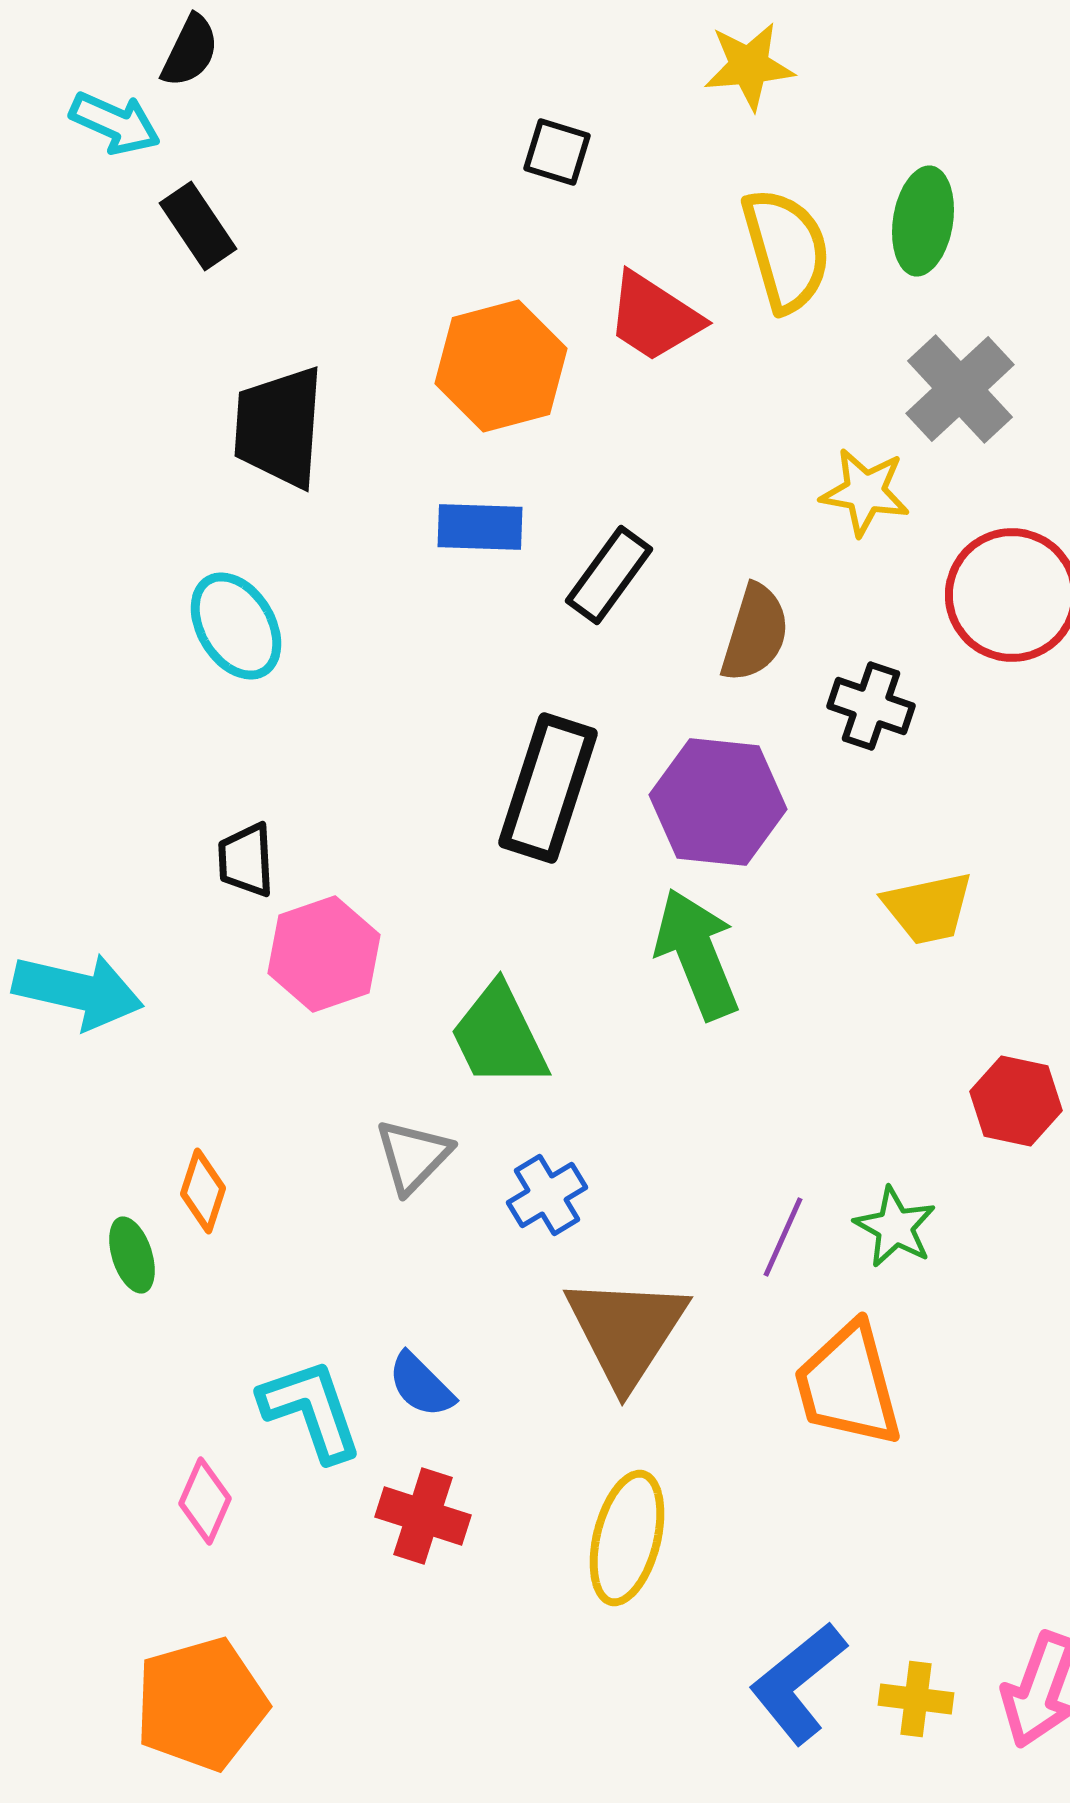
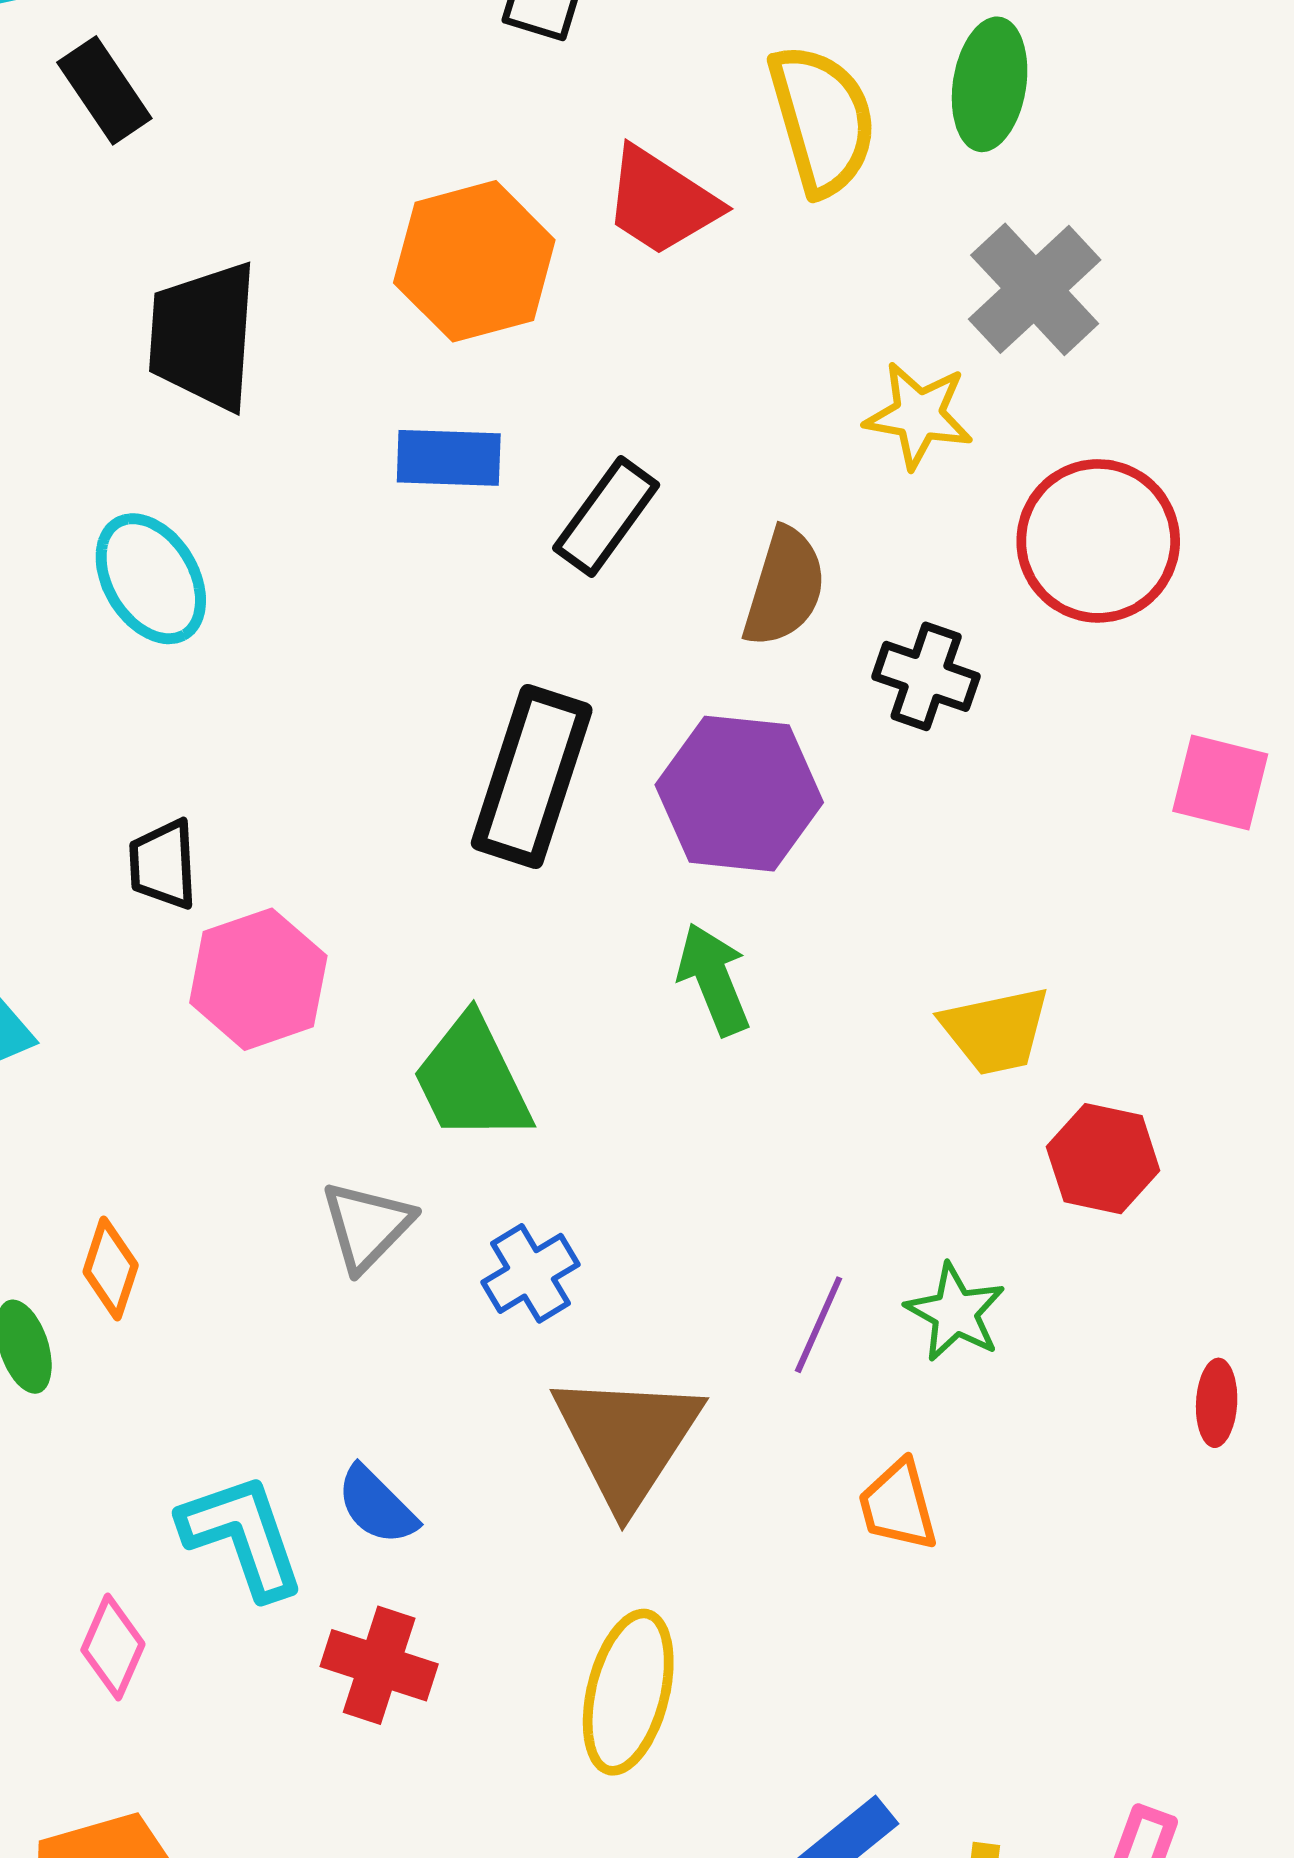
yellow trapezoid: (928, 908) -> (996, 1030), moved
green arrow: (697, 954) -> (714, 979), size x0.7
orange trapezoid: (848, 1385) -> (898, 1505), size x0.6

